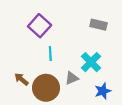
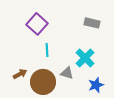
gray triangle: (72, 78) -> (67, 73), turned 40
brown arrow: (21, 79) -> (20, 74), turned 112

